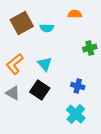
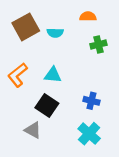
green cross: (90, 48) -> (98, 45), moved
cyan triangle: (45, 64) -> (53, 75), turned -42
gray triangle: (13, 93) -> (33, 130), moved

